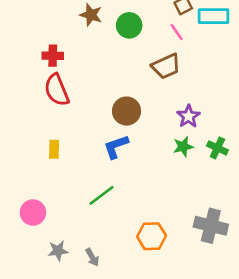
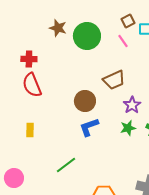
green circle: (129, 25) -> (87, 36), size x1.4
brown trapezoid: (166, 66) -> (114, 80), moved
blue L-shape: (116, 147) -> (89, 127), moved

